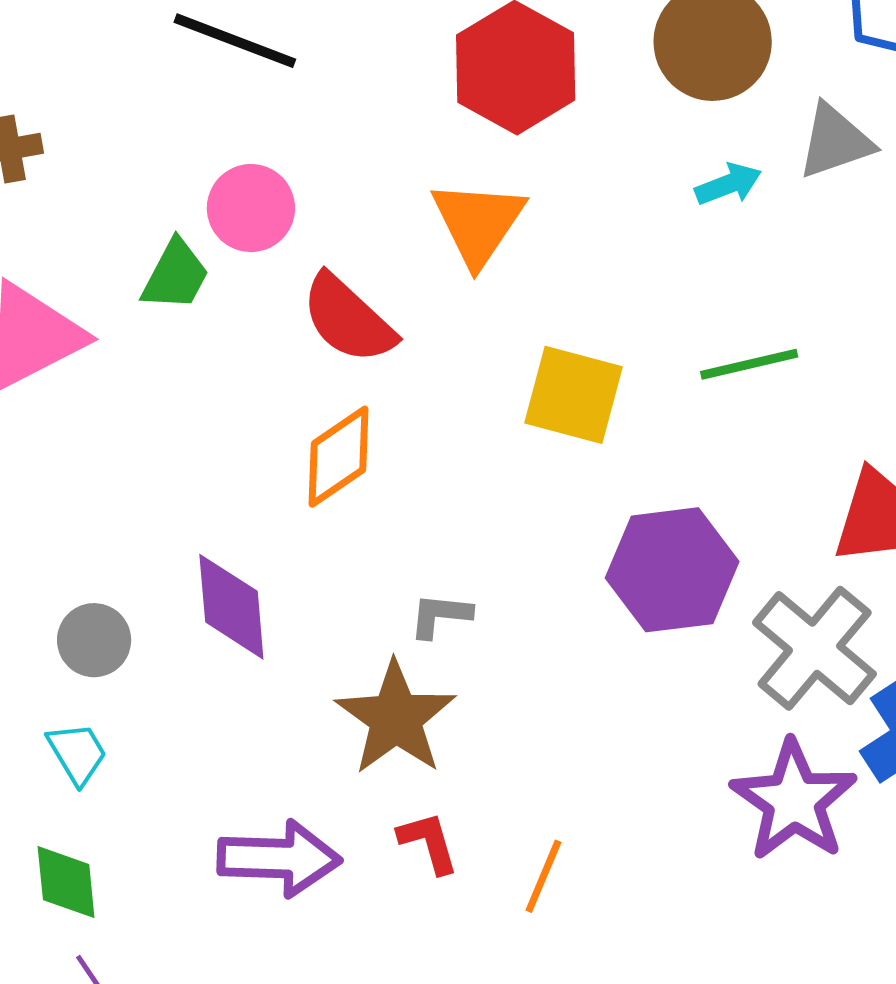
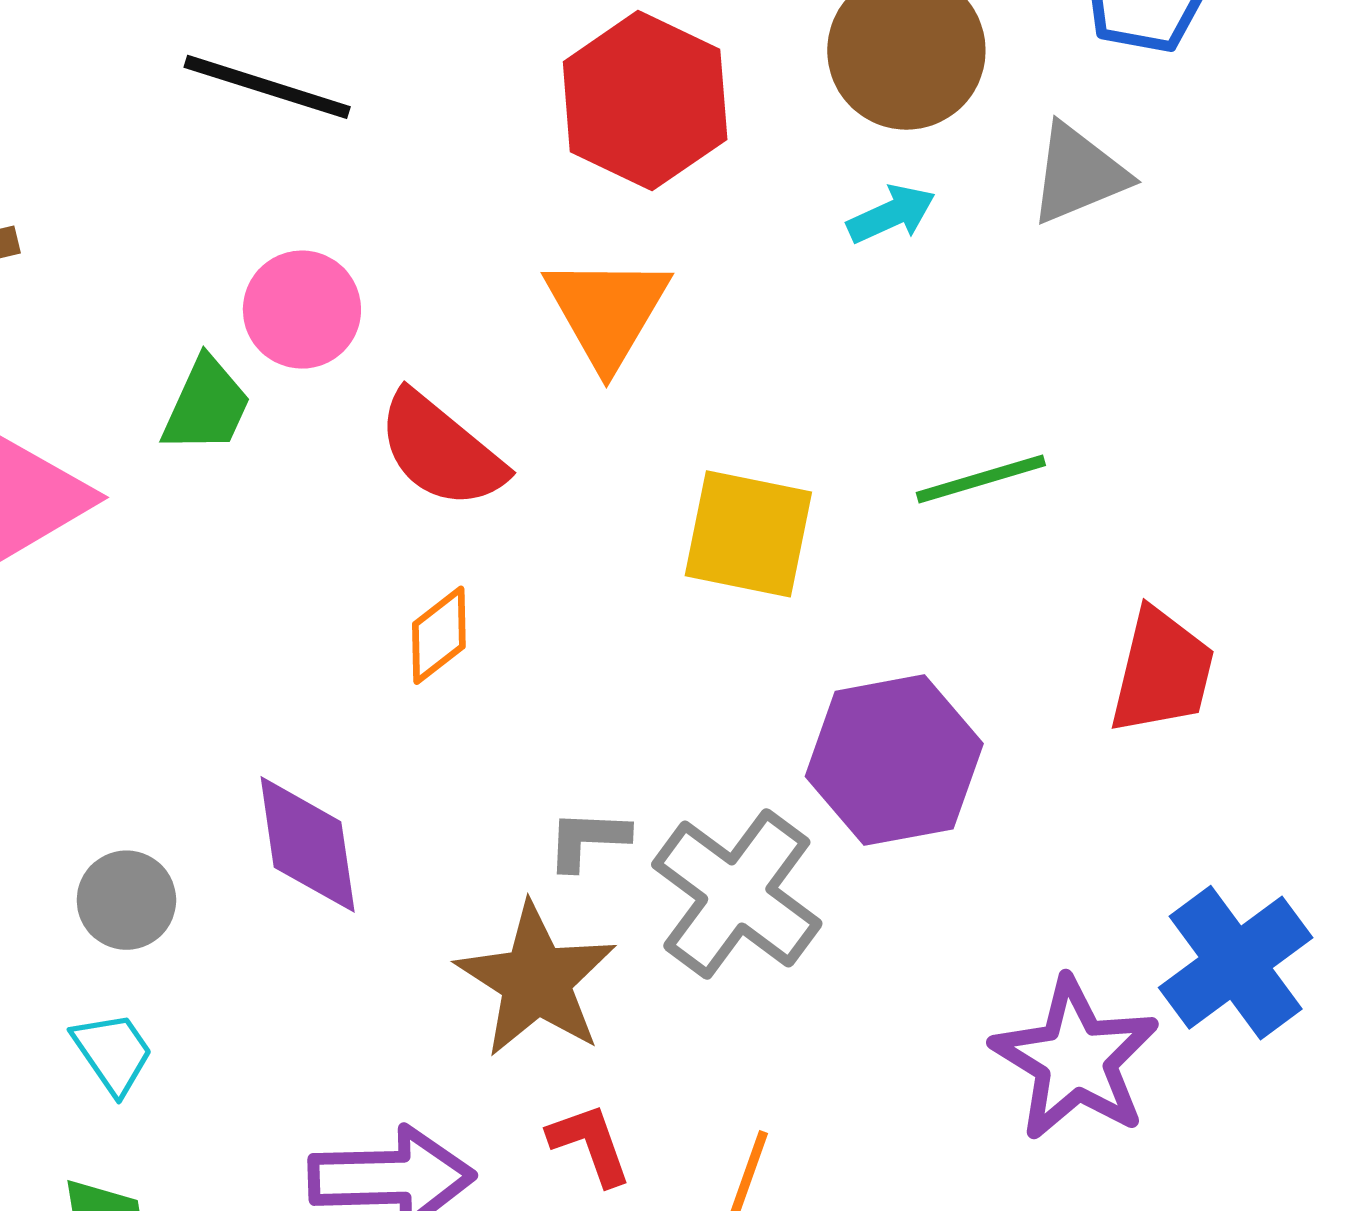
cyan arrow: (728, 184) -> (891, 214), moved
orange diamond: (338, 457) -> (439, 635), size x0.7
gray cross: (815, 648) -> (737, 894), moved

